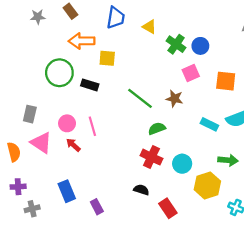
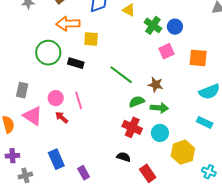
brown star: (174, 99) -> (156, 85), moved
cyan rectangle: (209, 124) -> (205, 122), moved
green arrow: (228, 160) -> (159, 108), moved

